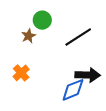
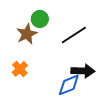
brown star: (29, 36) -> (27, 34), size x1.5

